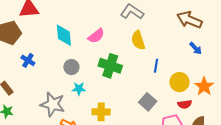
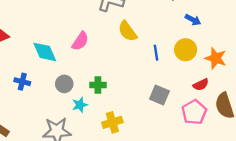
blue cross: (28, 60) -> (22, 82), moved
green cross: (110, 66) -> (98, 85), moved, size x0.6
yellow circle: (179, 82) -> (186, 50), moved

